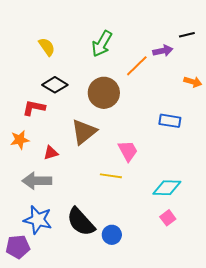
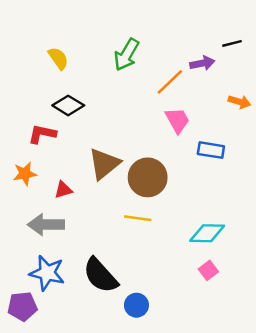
brown circle: (104, 93) -> (148, 177), moved
pink trapezoid: (128, 151) -> (177, 120), moved
blue circle: (112, 235) -> (136, 305), moved

